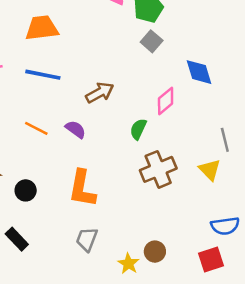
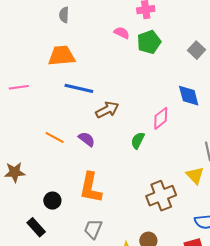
gray square: (152, 41) -> (197, 50), moved
blue line: (43, 75) -> (79, 88), moved
brown cross: (158, 169) -> (161, 196), moved
black circle: (26, 190) -> (52, 201), moved

